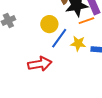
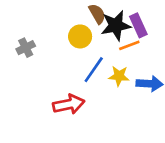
yellow circle: (49, 24) -> (80, 36), moved

